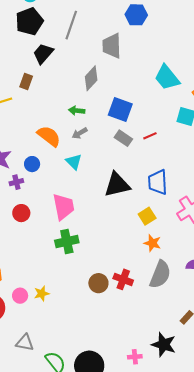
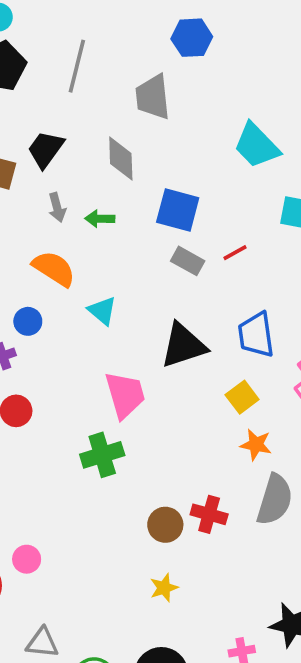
black trapezoid: (43, 54) -> (46, 149), moved
gray diamond: (91, 78) -> (121, 158), turned -40
gray arrow: (80, 133) -> (57, 208), moved, turned -70
pink trapezoid: (64, 207) -> (125, 395), moved
yellow star: (42, 294) -> (164, 588), moved

